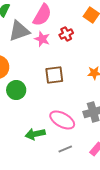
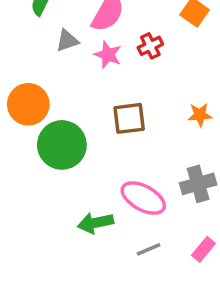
gray triangle: (19, 31) -> (67, 41), size x0.6
green circle: (16, 90) -> (62, 145), size x1.4

